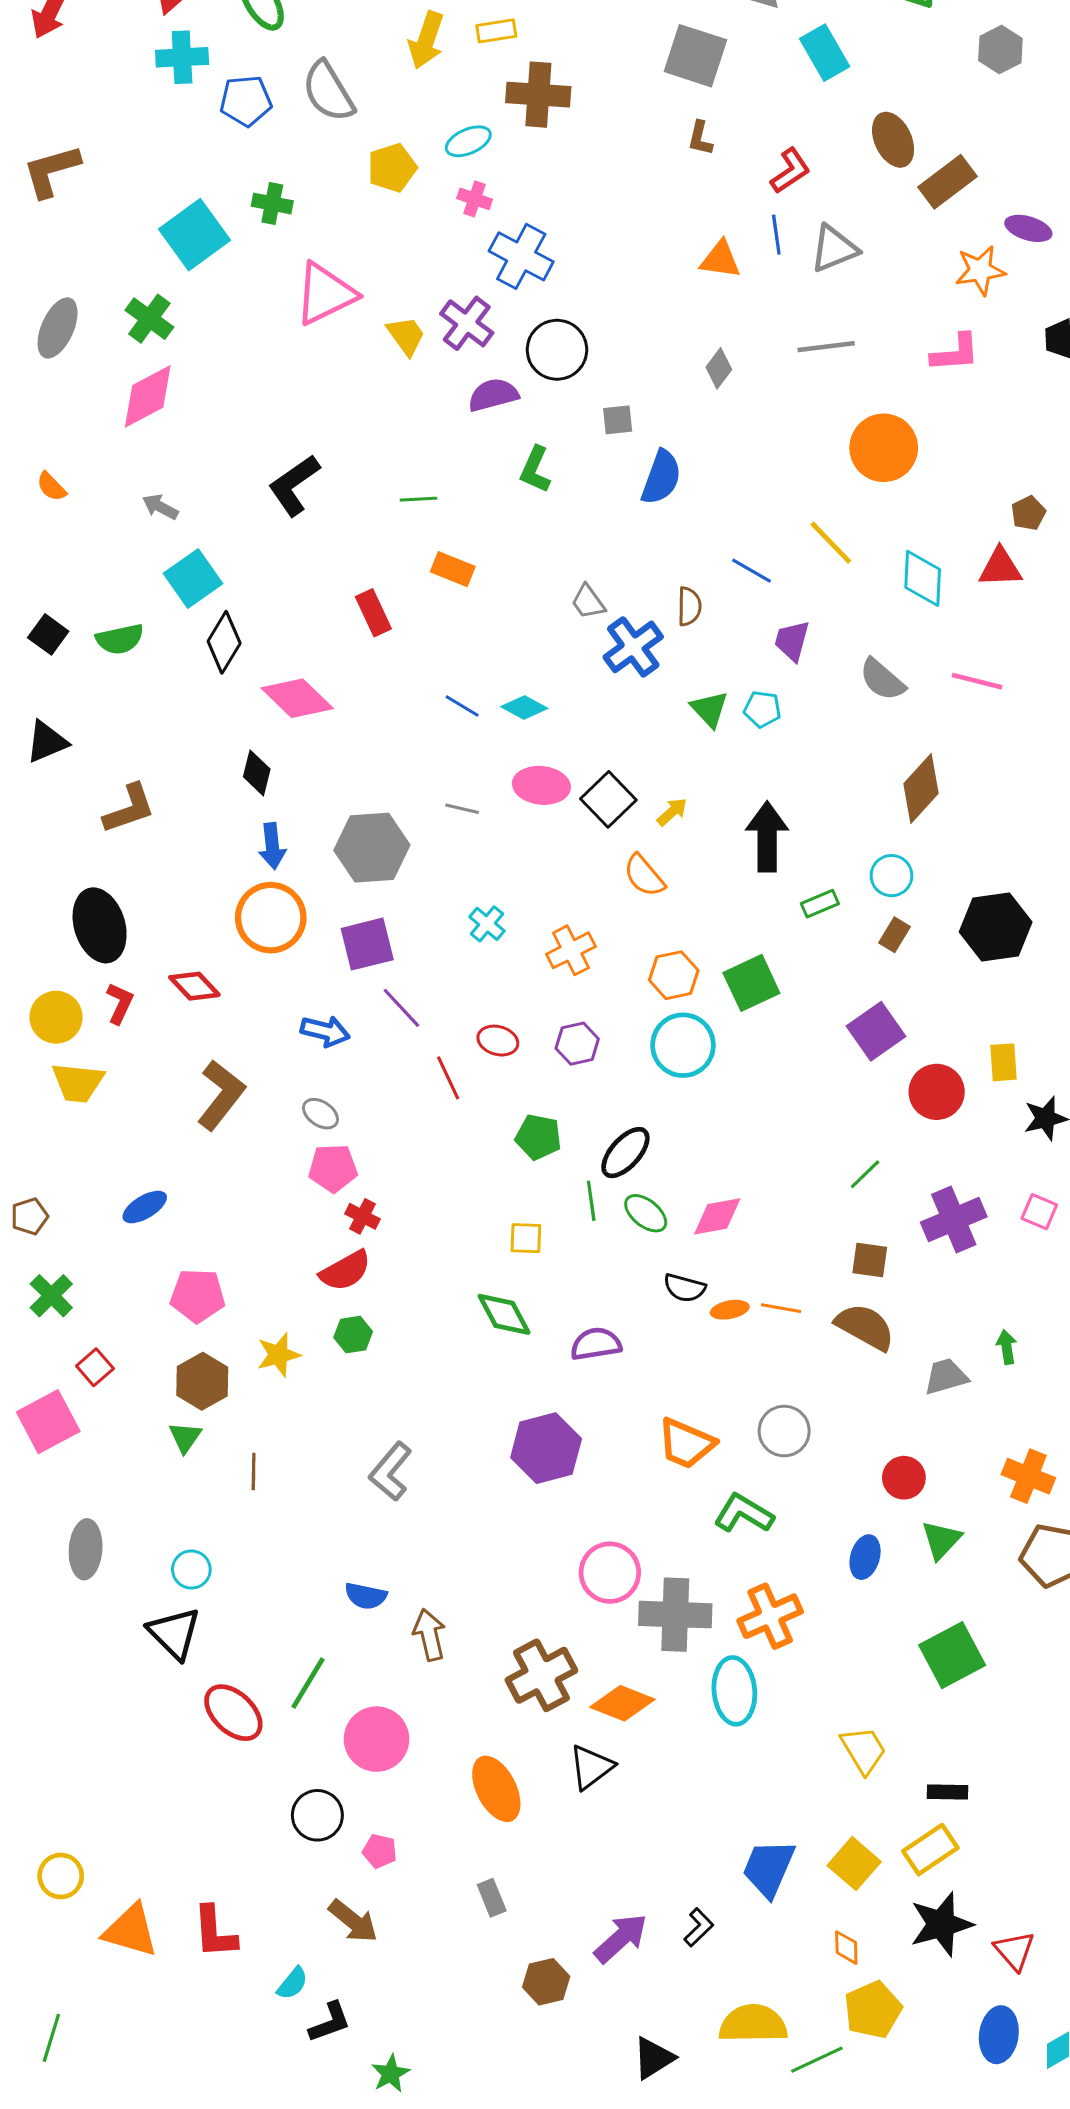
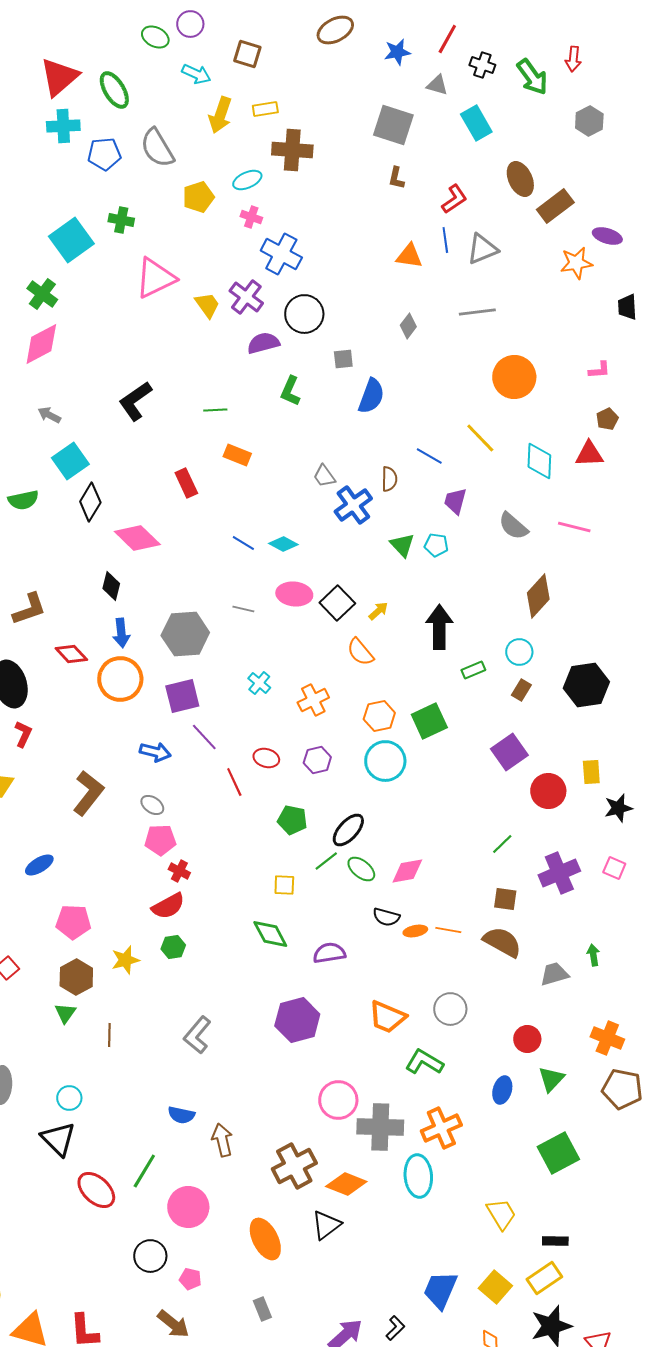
pink L-shape: (955, 353) -> (599, 370), moved, size x0.7
red diamond: (194, 986) -> (71, 654), moved
green line: (591, 1201) -> (326, 861), turned 60

